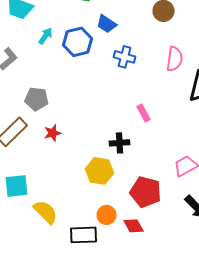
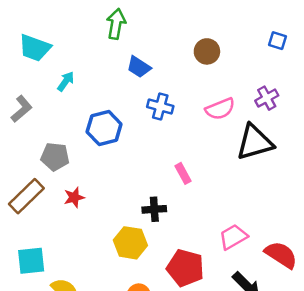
blue hexagon: (78, 42) -> (104, 128), moved
pink semicircle: (175, 59) -> (220, 109), turned 60

